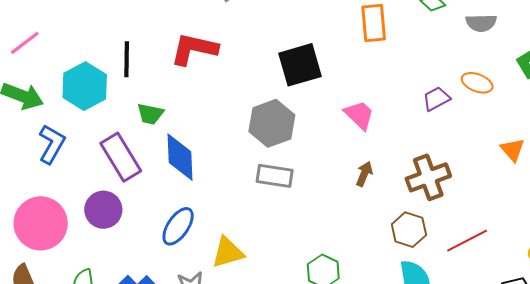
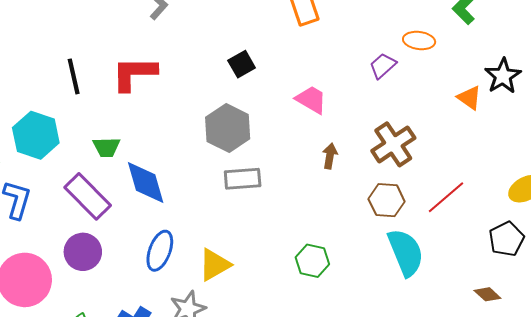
black line: (127, 59) -> (74, 76), moved
black square: (300, 65) -> (242, 64), size x0.6

